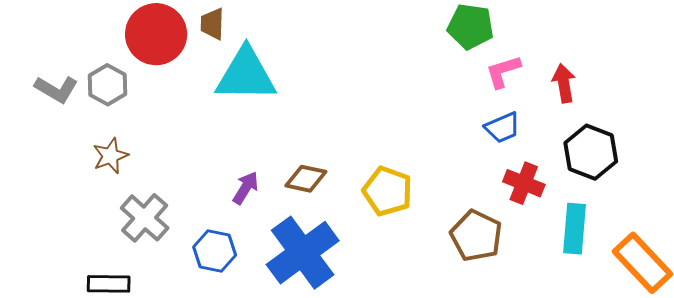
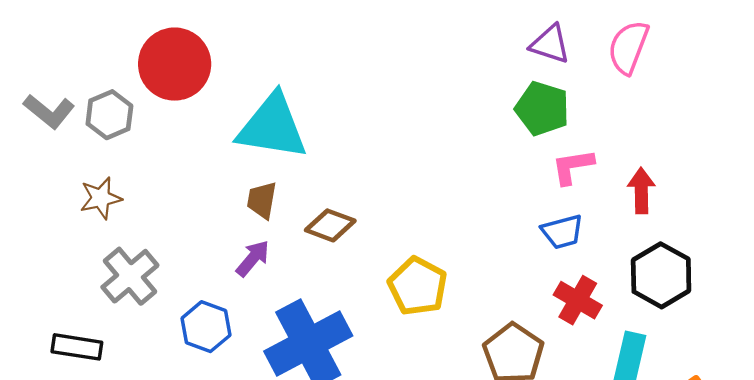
brown trapezoid: (212, 24) -> (262, 200), moved
brown diamond: (306, 179) -> (330, 225), moved

